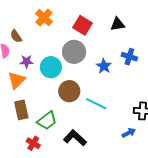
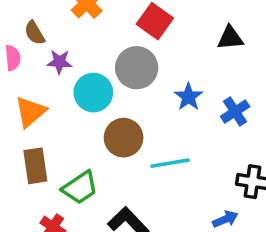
black triangle: (118, 24) -> (230, 38), moved
blue cross: (129, 57) -> (235, 111), moved, turned 35
purple star: (26, 62) -> (59, 62), moved
cyan line: (96, 104) -> (170, 163), turned -40

